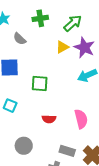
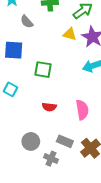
yellow triangle: (62, 47) -> (70, 34), turned 40
gray circle: (24, 146) -> (31, 141), moved

